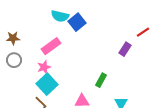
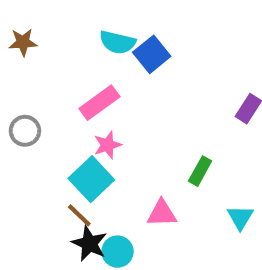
brown star: (13, 38) -> (23, 42), moved
pink star: (44, 67) -> (107, 145), moved

